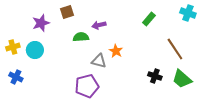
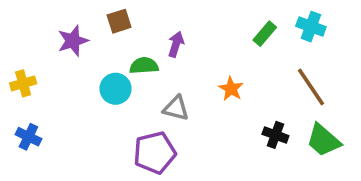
cyan cross: (188, 13) -> (311, 27), moved
purple arrow: (99, 25) -> (176, 44), turned 120
cyan circle: (35, 50) -> (116, 89), moved
orange star: (116, 51) -> (231, 89), moved

